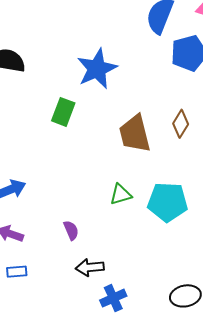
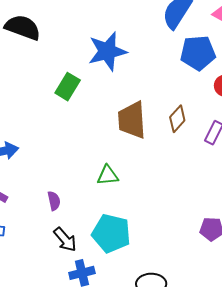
cyan pentagon: (168, 202) -> (111, 233), moved
black arrow: (90, 267) -> (65, 240), turned -136

